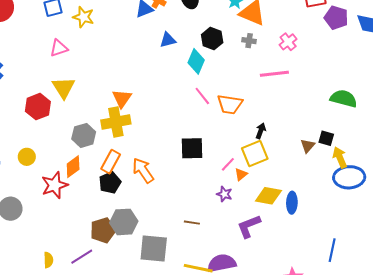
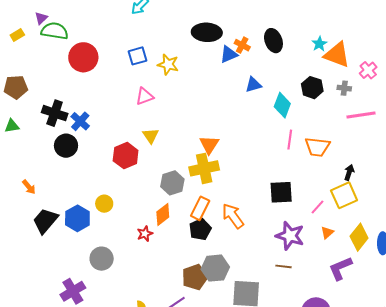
black hexagon: (212, 39) -> (312, 88), moved
gray cross: (249, 41) -> (344, 88), moved
pink cross: (288, 42) -> (368, 70), moved
yellow triangle: (64, 88) -> (151, 136), size x0.7
pink line: (202, 96) -> (290, 140), turned 48
yellow circle: (27, 157) -> (104, 204), moved
orange triangle: (241, 174) -> (327, 233), moved
red star: (55, 185) -> (145, 234), size x0.6
purple star: (224, 194) -> (290, 236), moved, size x1.8
yellow diamond: (268, 196) -> (359, 237), turned -60

